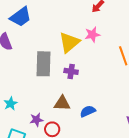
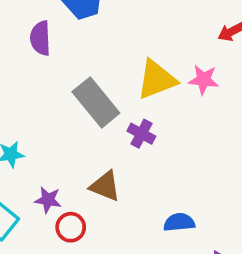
gray rectangle: (43, 64) -> (96, 102), turned -60
blue semicircle: (88, 111) -> (179, 222), moved

